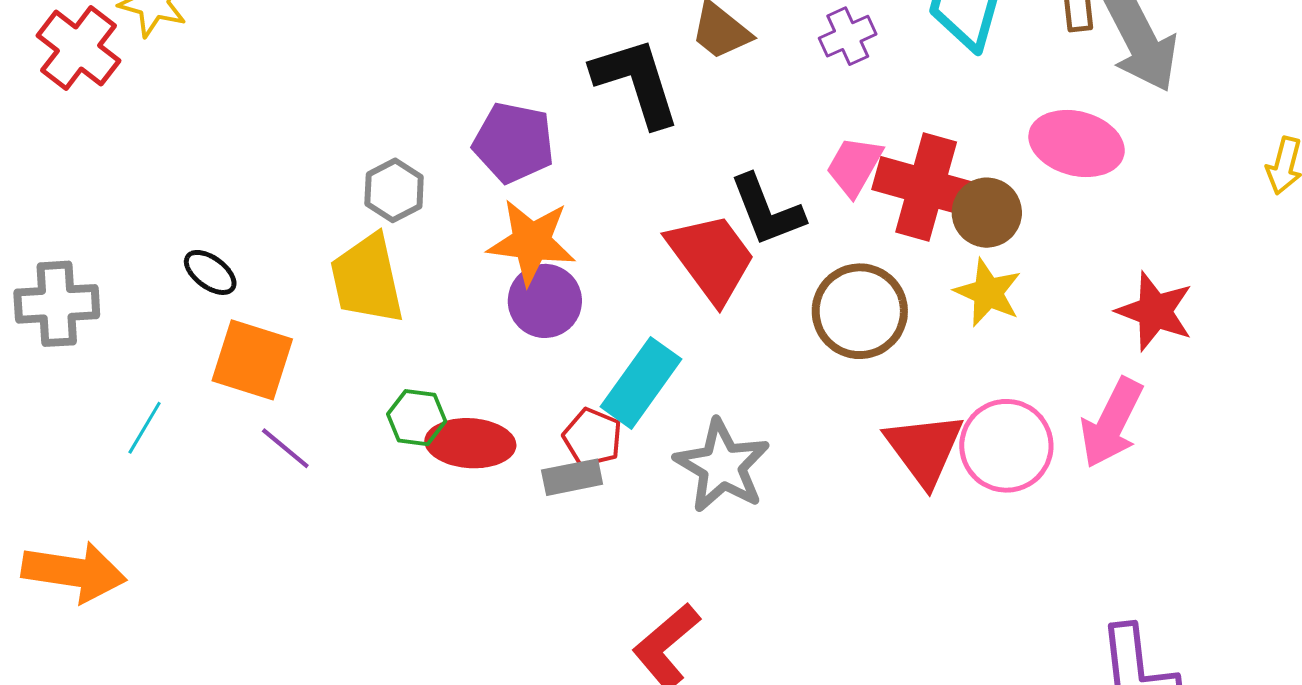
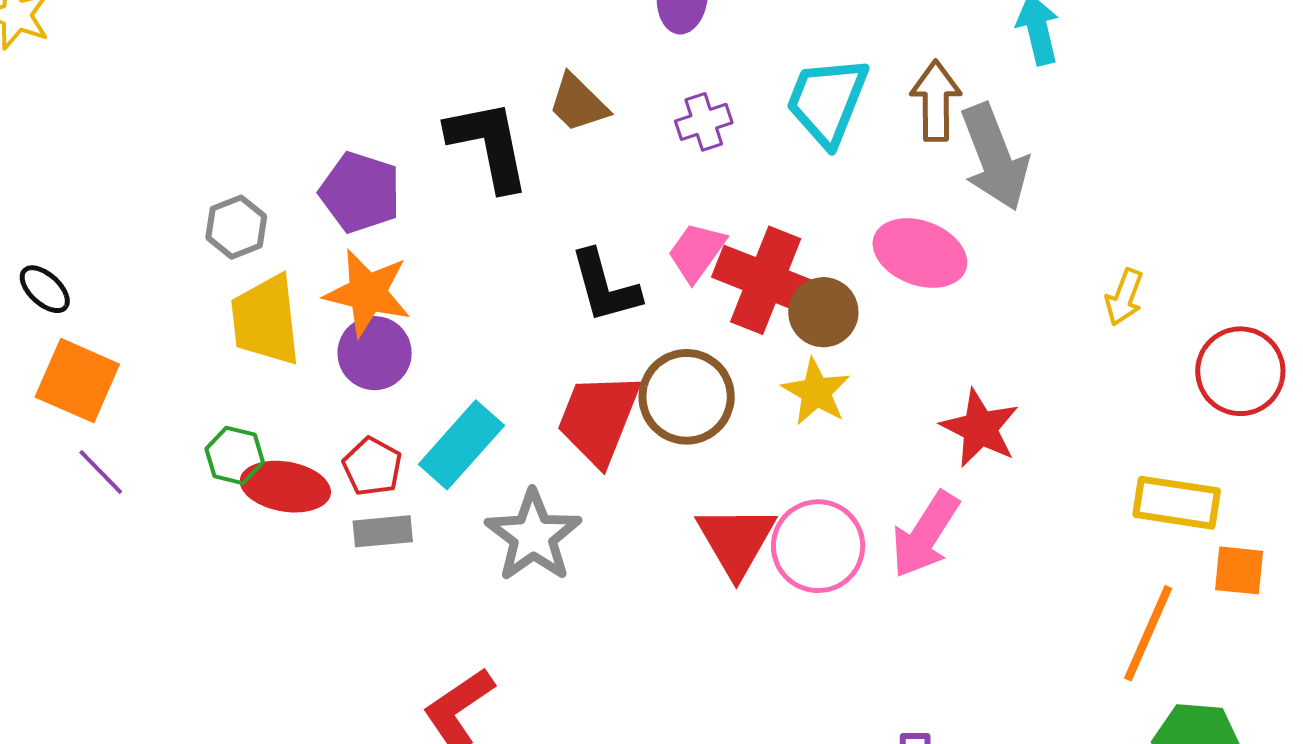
red trapezoid: (711, 258) -> (598, 419), moved, turned -128
yellow trapezoid: (367, 279) -> (266, 320), moved
red pentagon: (592, 437) -> (372, 467), moved

